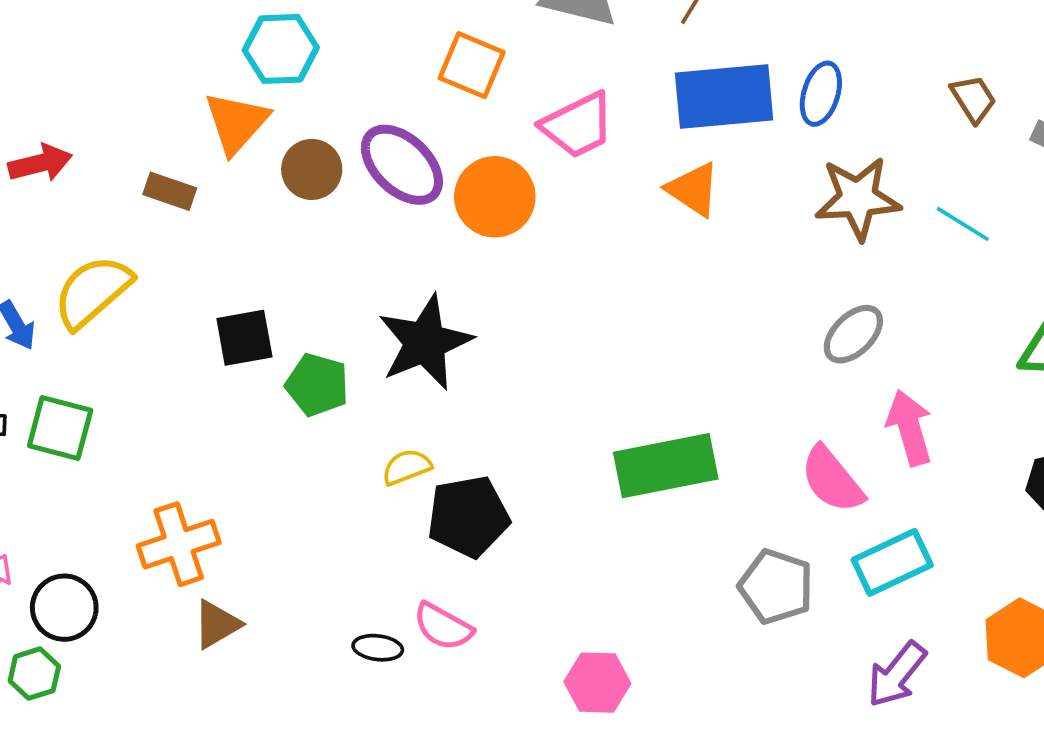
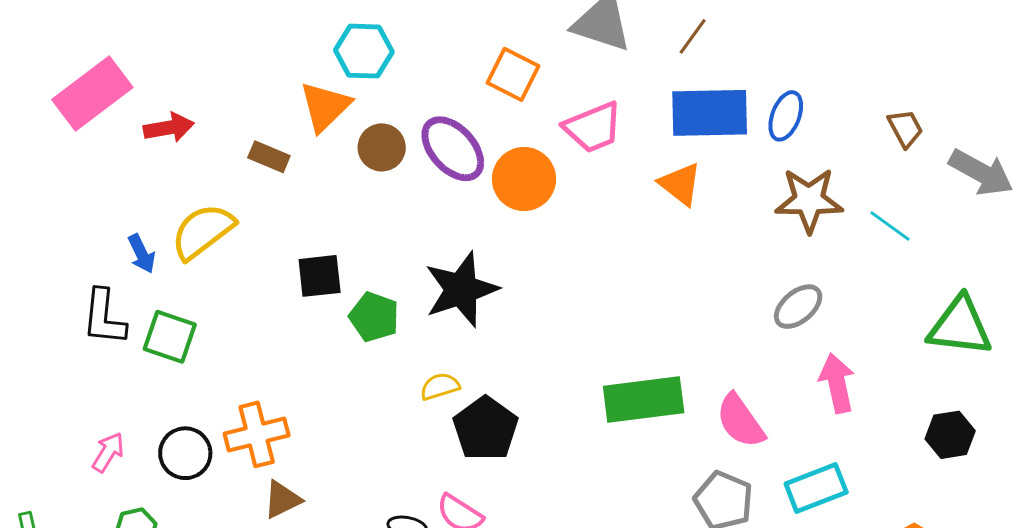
pink semicircle: (832, 480) -> (740, 421), moved
black pentagon: (468, 517) -> (486, 429), turned -30
black circle: (64, 608) -> (185, 453), moved

